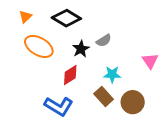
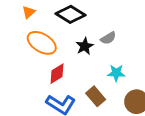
red diamond: (70, 75) -> (57, 74), moved
brown rectangle: (104, 97) -> (96, 96), moved

